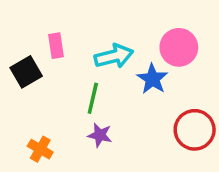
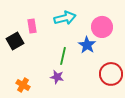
cyan arrow: (114, 56) -> (65, 18), moved
green line: (93, 98) -> (63, 56), moved

